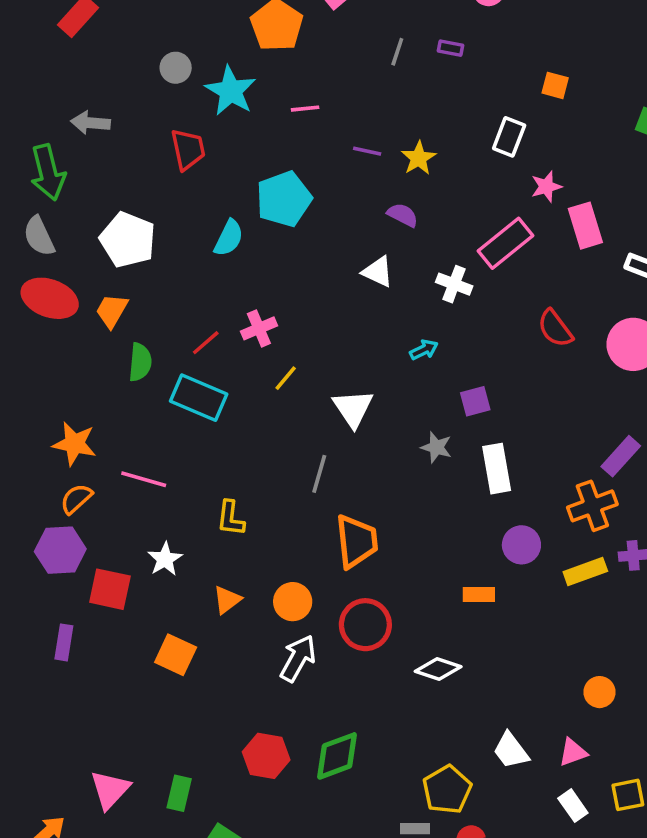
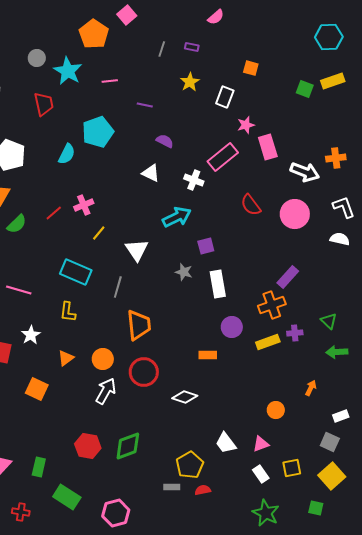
yellow star: (419, 158) -> (190, 82), moved
cyan arrow: (424, 350) -> (177, 217), size x1.8
green semicircle: (140, 362) -> (17, 224), turned 40
cyan rectangle: (199, 398) -> (76, 272), moved

